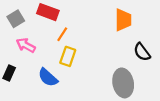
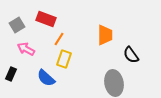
orange trapezoid: (123, 20) -> (105, 35), moved

